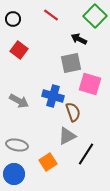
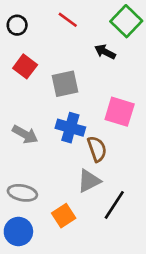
gray square: (71, 63) -> (65, 84), moved

